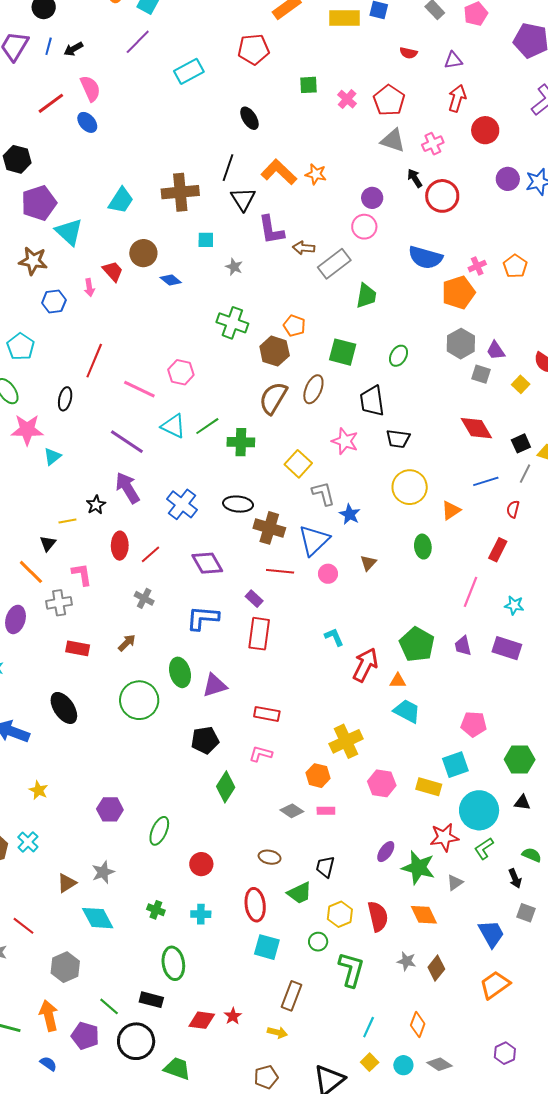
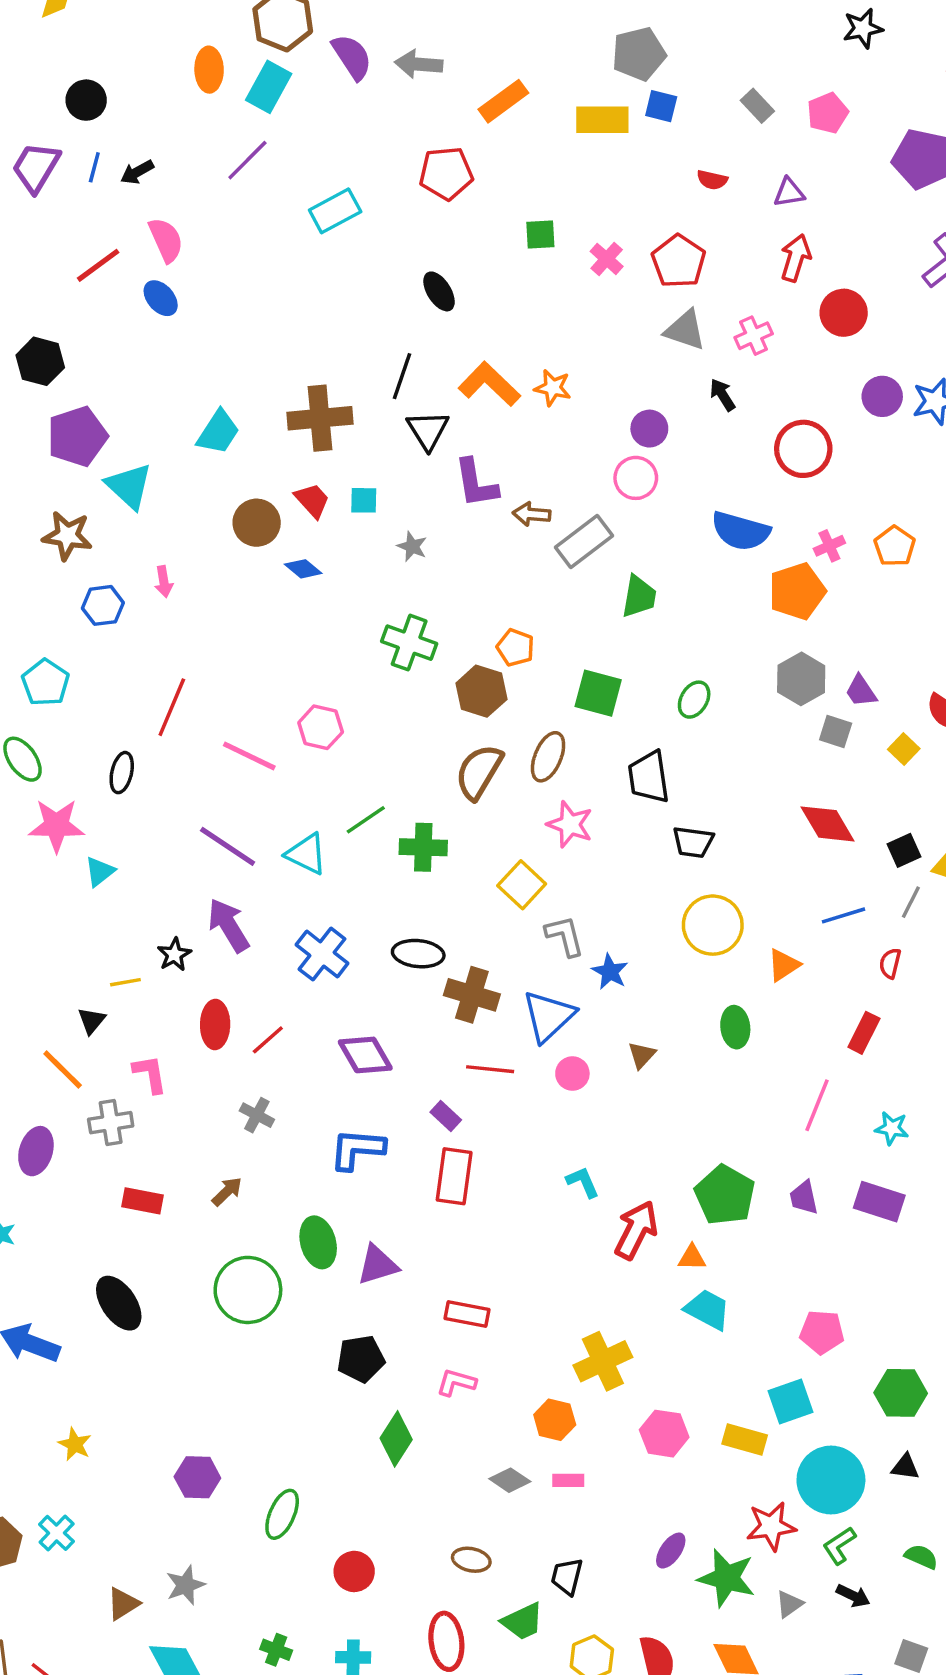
red circle: (442, 196) -> (803, 449), moved
red trapezoid: (113, 271) -> (312, 500), moved
cyan triangle: (173, 426) -> (306, 854), moved
pink star: (345, 441) -> (570, 824), moved
black arrow: (515, 878) -> (853, 1596), moved, turned -42

